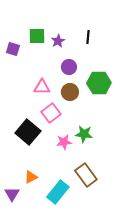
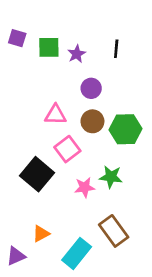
purple square: (13, 49) -> (17, 38), moved
green hexagon: (99, 83) -> (125, 129), moved
purple triangle: (12, 194) -> (16, 256), turned 35

